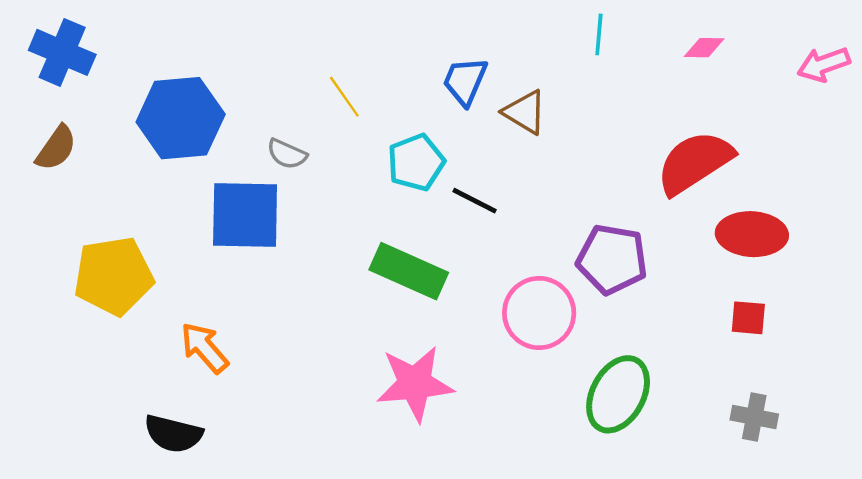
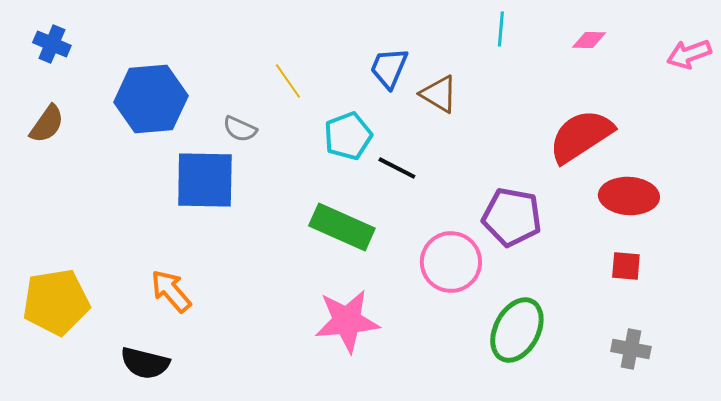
blue cross: (62, 52) -> (52, 44), size x0.7
yellow pentagon: (114, 276) -> (56, 302), moved

